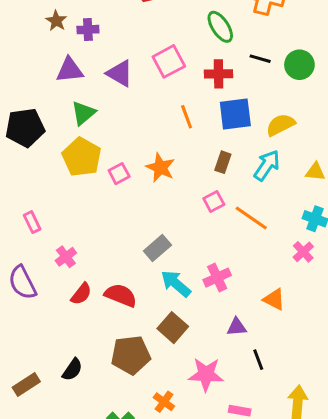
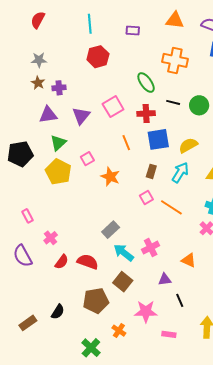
purple triangle: (120, 73) -> (81, 116), turned 42
pink square: (119, 174) -> (87, 159), moved

